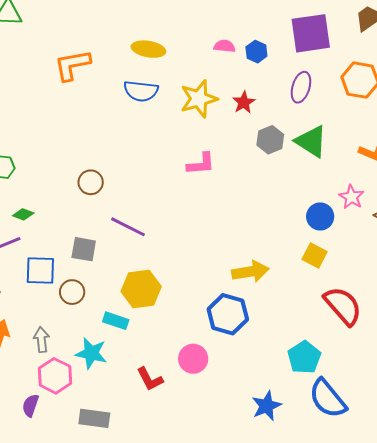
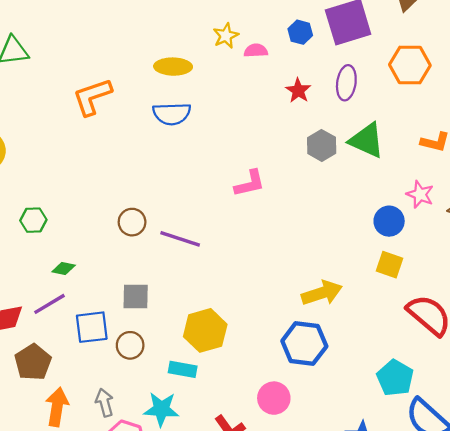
blue hexagon: (256, 52) -> (300, 32), moved
yellow star: (199, 99) -> (226, 36), moved, size x0.6
red star: (244, 102) -> (298, 91), moved
purple line: (128, 227) -> (180, 239), moved

